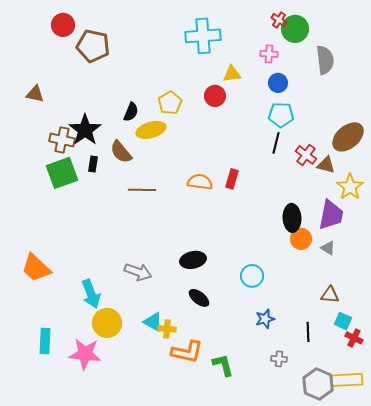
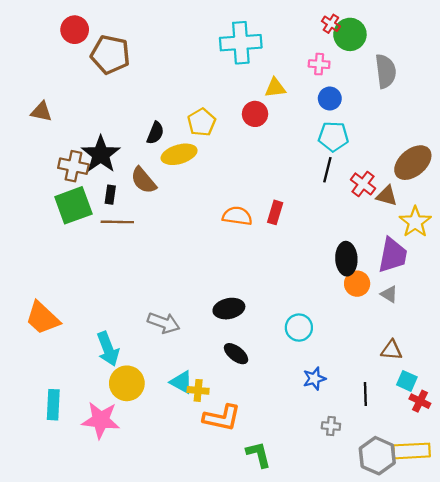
brown line: (142, 190) -> (117, 222), moved
green L-shape: (223, 365) -> (259, 455), moved

